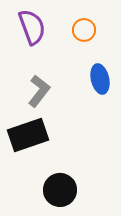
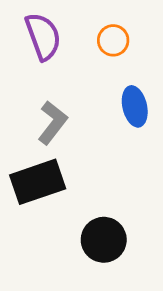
black circle: (60, 190) -> (104, 240), moved

